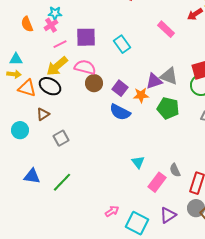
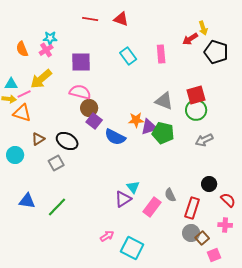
pink rectangle: (166, 29) -> (161, 54), turned 42
pink line: (60, 44) -> (24, 94), moved
cyan rectangle: (122, 44) -> (128, 56), moved
yellow arrow: (57, 66) -> (41, 79), moved
purple triangle: (154, 81) -> (149, 127), moved
black ellipse: (50, 86) -> (67, 141), moved
purple square: (120, 88) -> (94, 121), moved
purple triangle: (168, 215) -> (123, 199), moved

